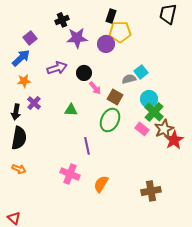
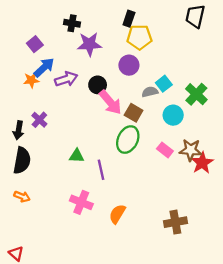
black cross: (62, 20) -> (72, 23), turned 32
purple circle: (106, 44) -> (129, 65), moved
blue arrow: (21, 58) -> (44, 67), moved
orange star: (24, 81) -> (31, 80), moved
pink arrow: (95, 88) -> (110, 102), size x1.6
green triangle: (71, 110) -> (77, 156), moved
green cross: (154, 112) -> (196, 94), moved
brown star: (164, 129) -> (191, 150), turned 30

